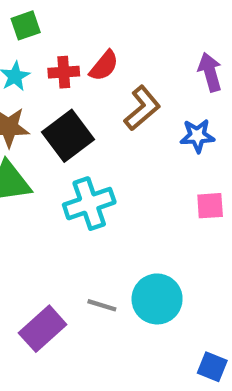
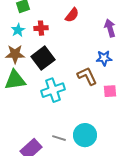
red semicircle: (104, 66) -> (72, 15), moved
brown L-shape: (142, 108) -> (87, 76), moved, turned -75

